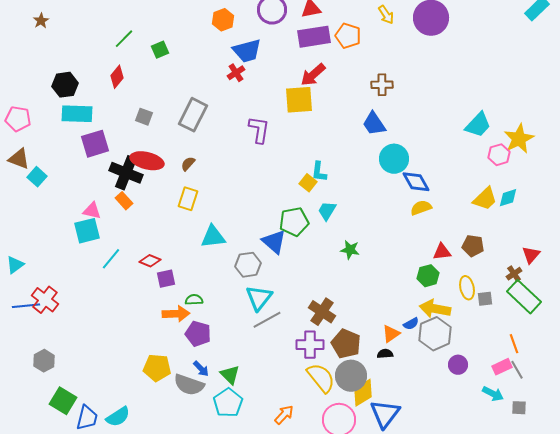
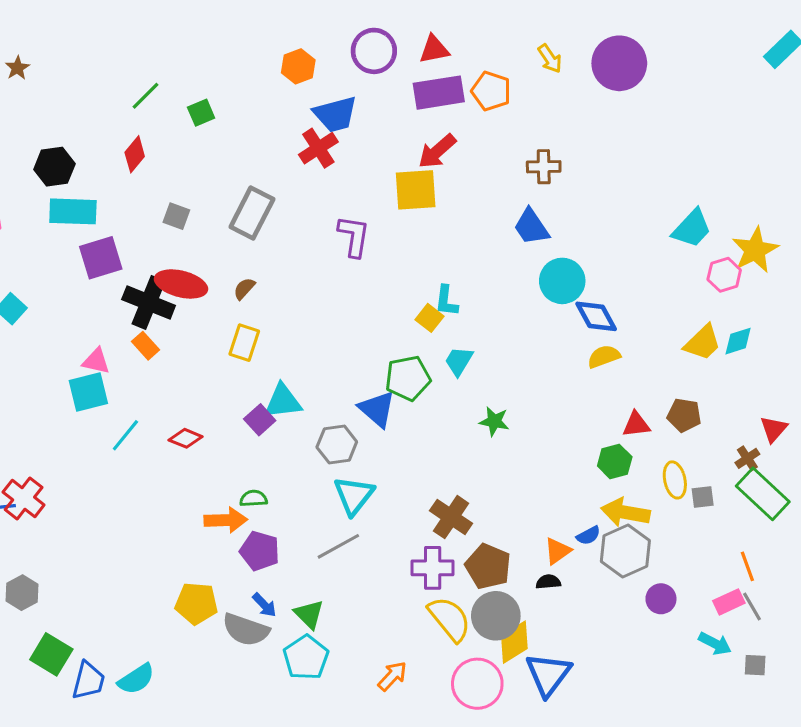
red cross: (236, 73) -> (318, 148), size x1.4
purple square: (166, 279) -> (260, 420), moved, turned -30
gray line: (267, 320) -> (338, 546), moved

